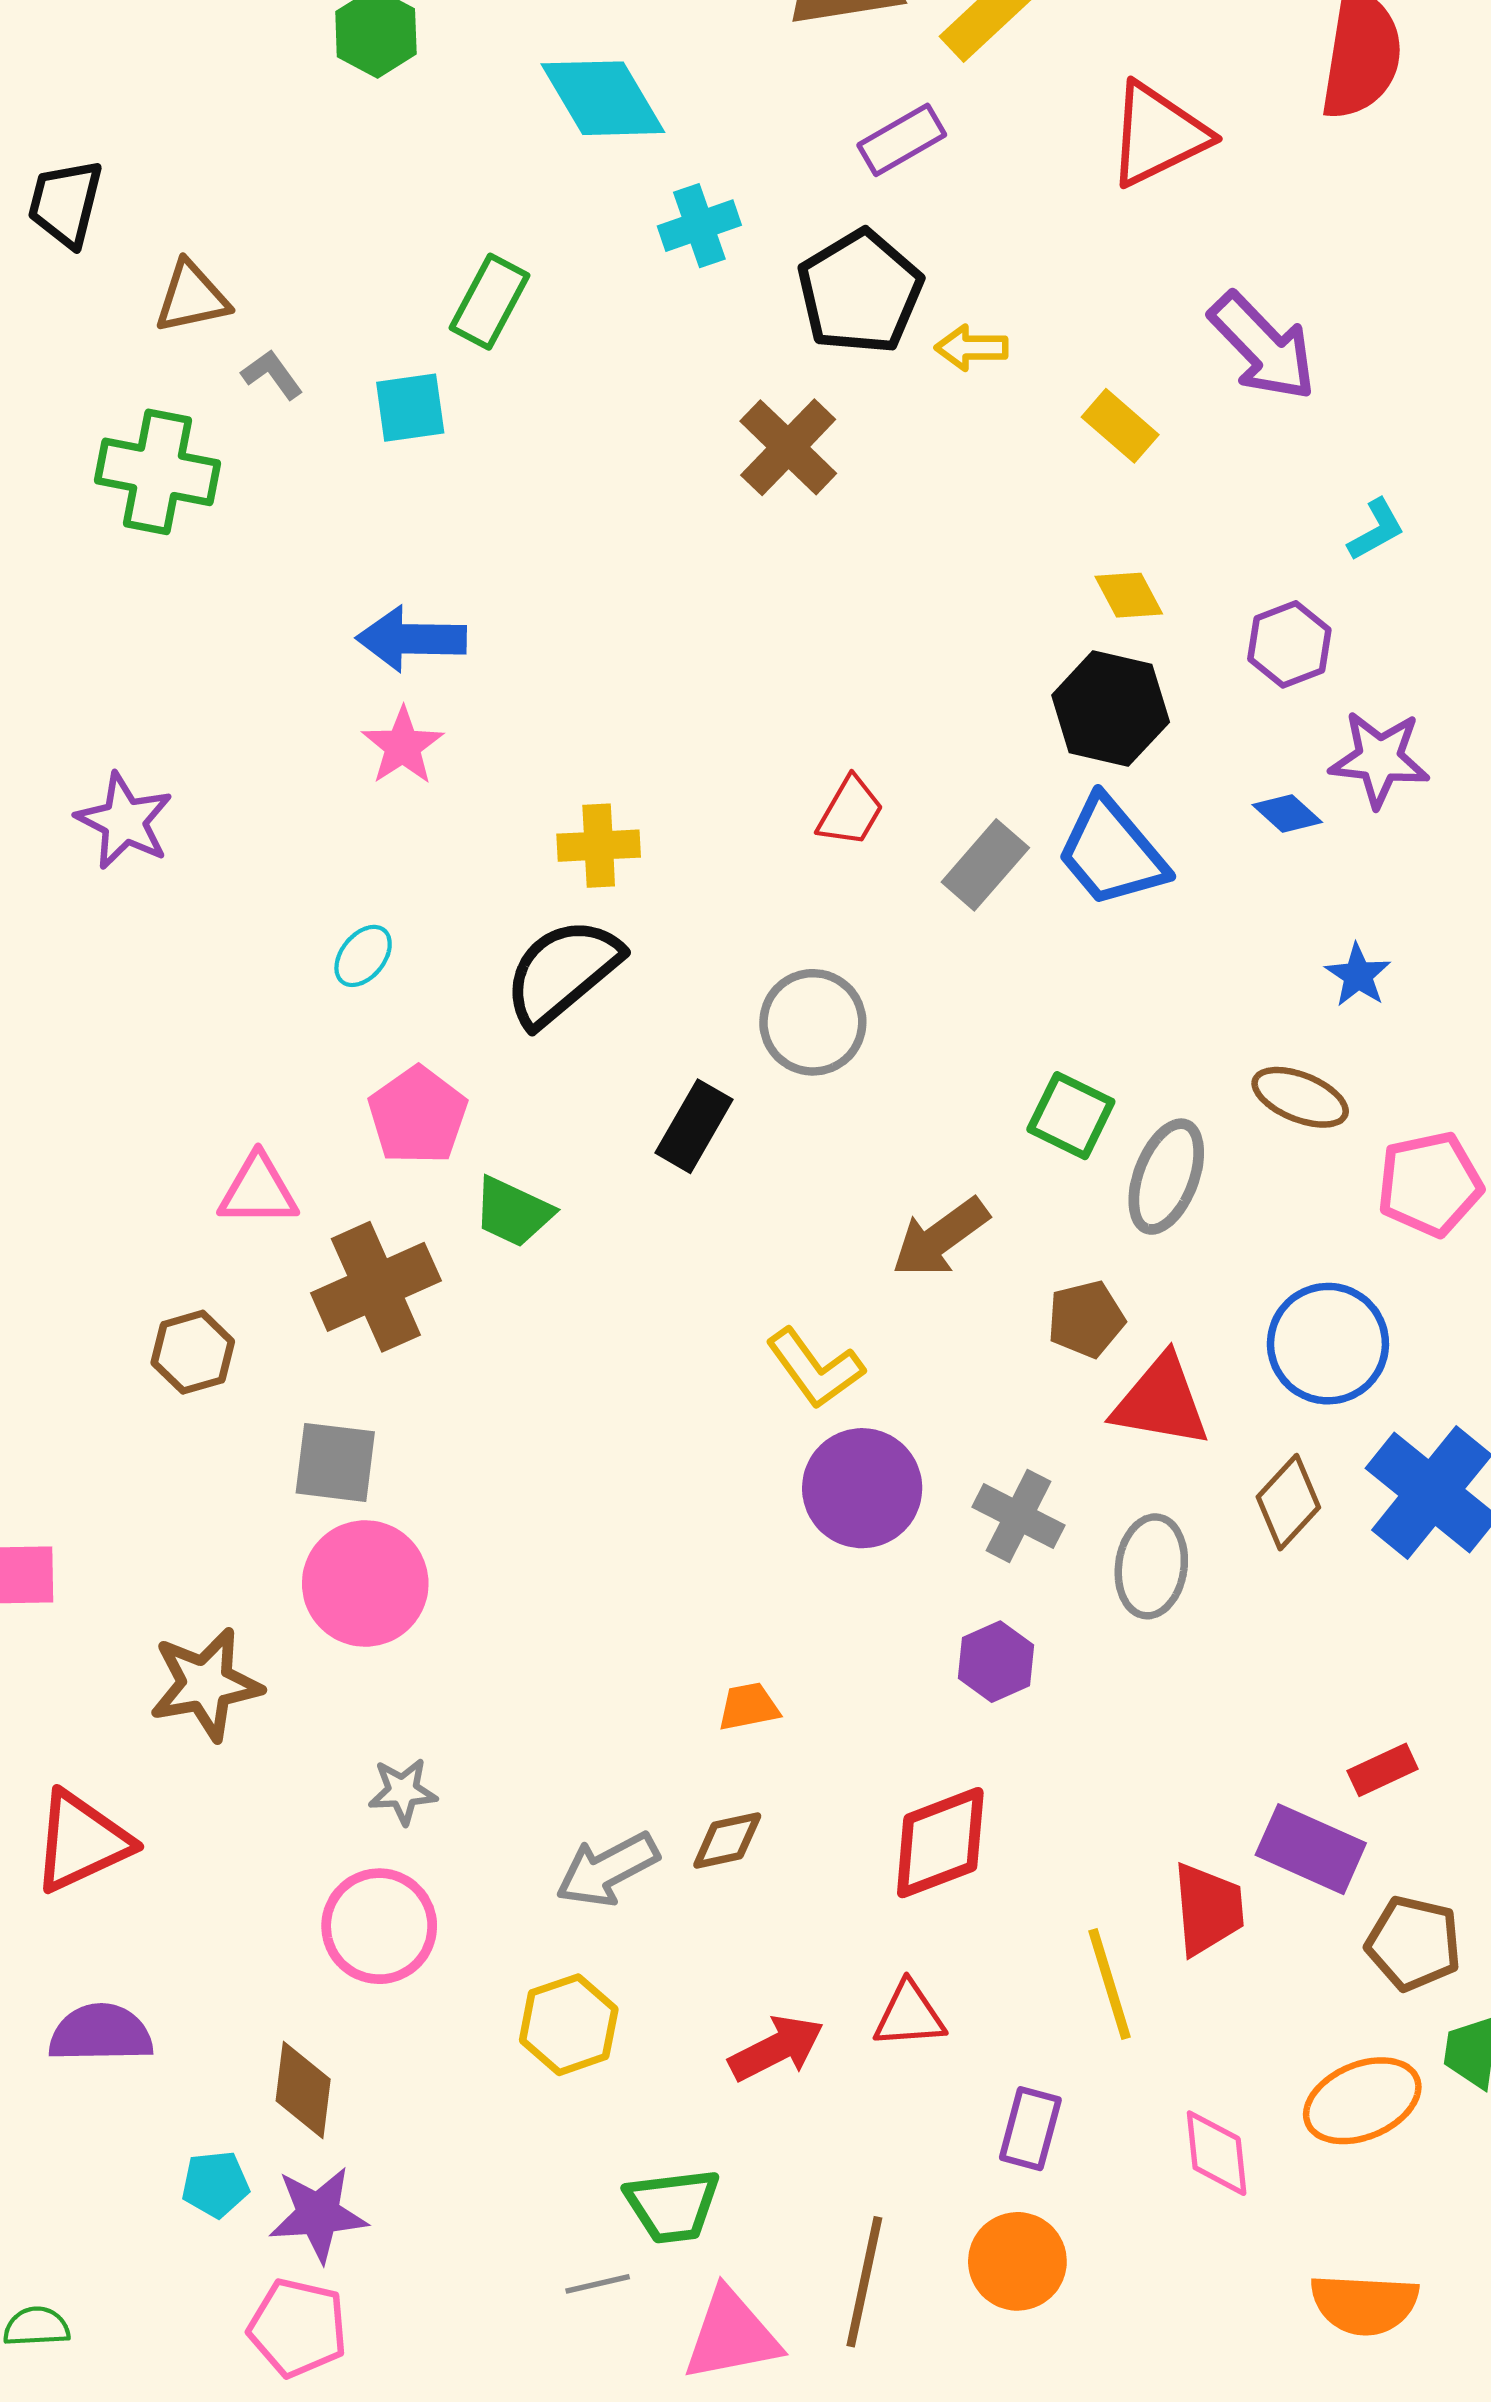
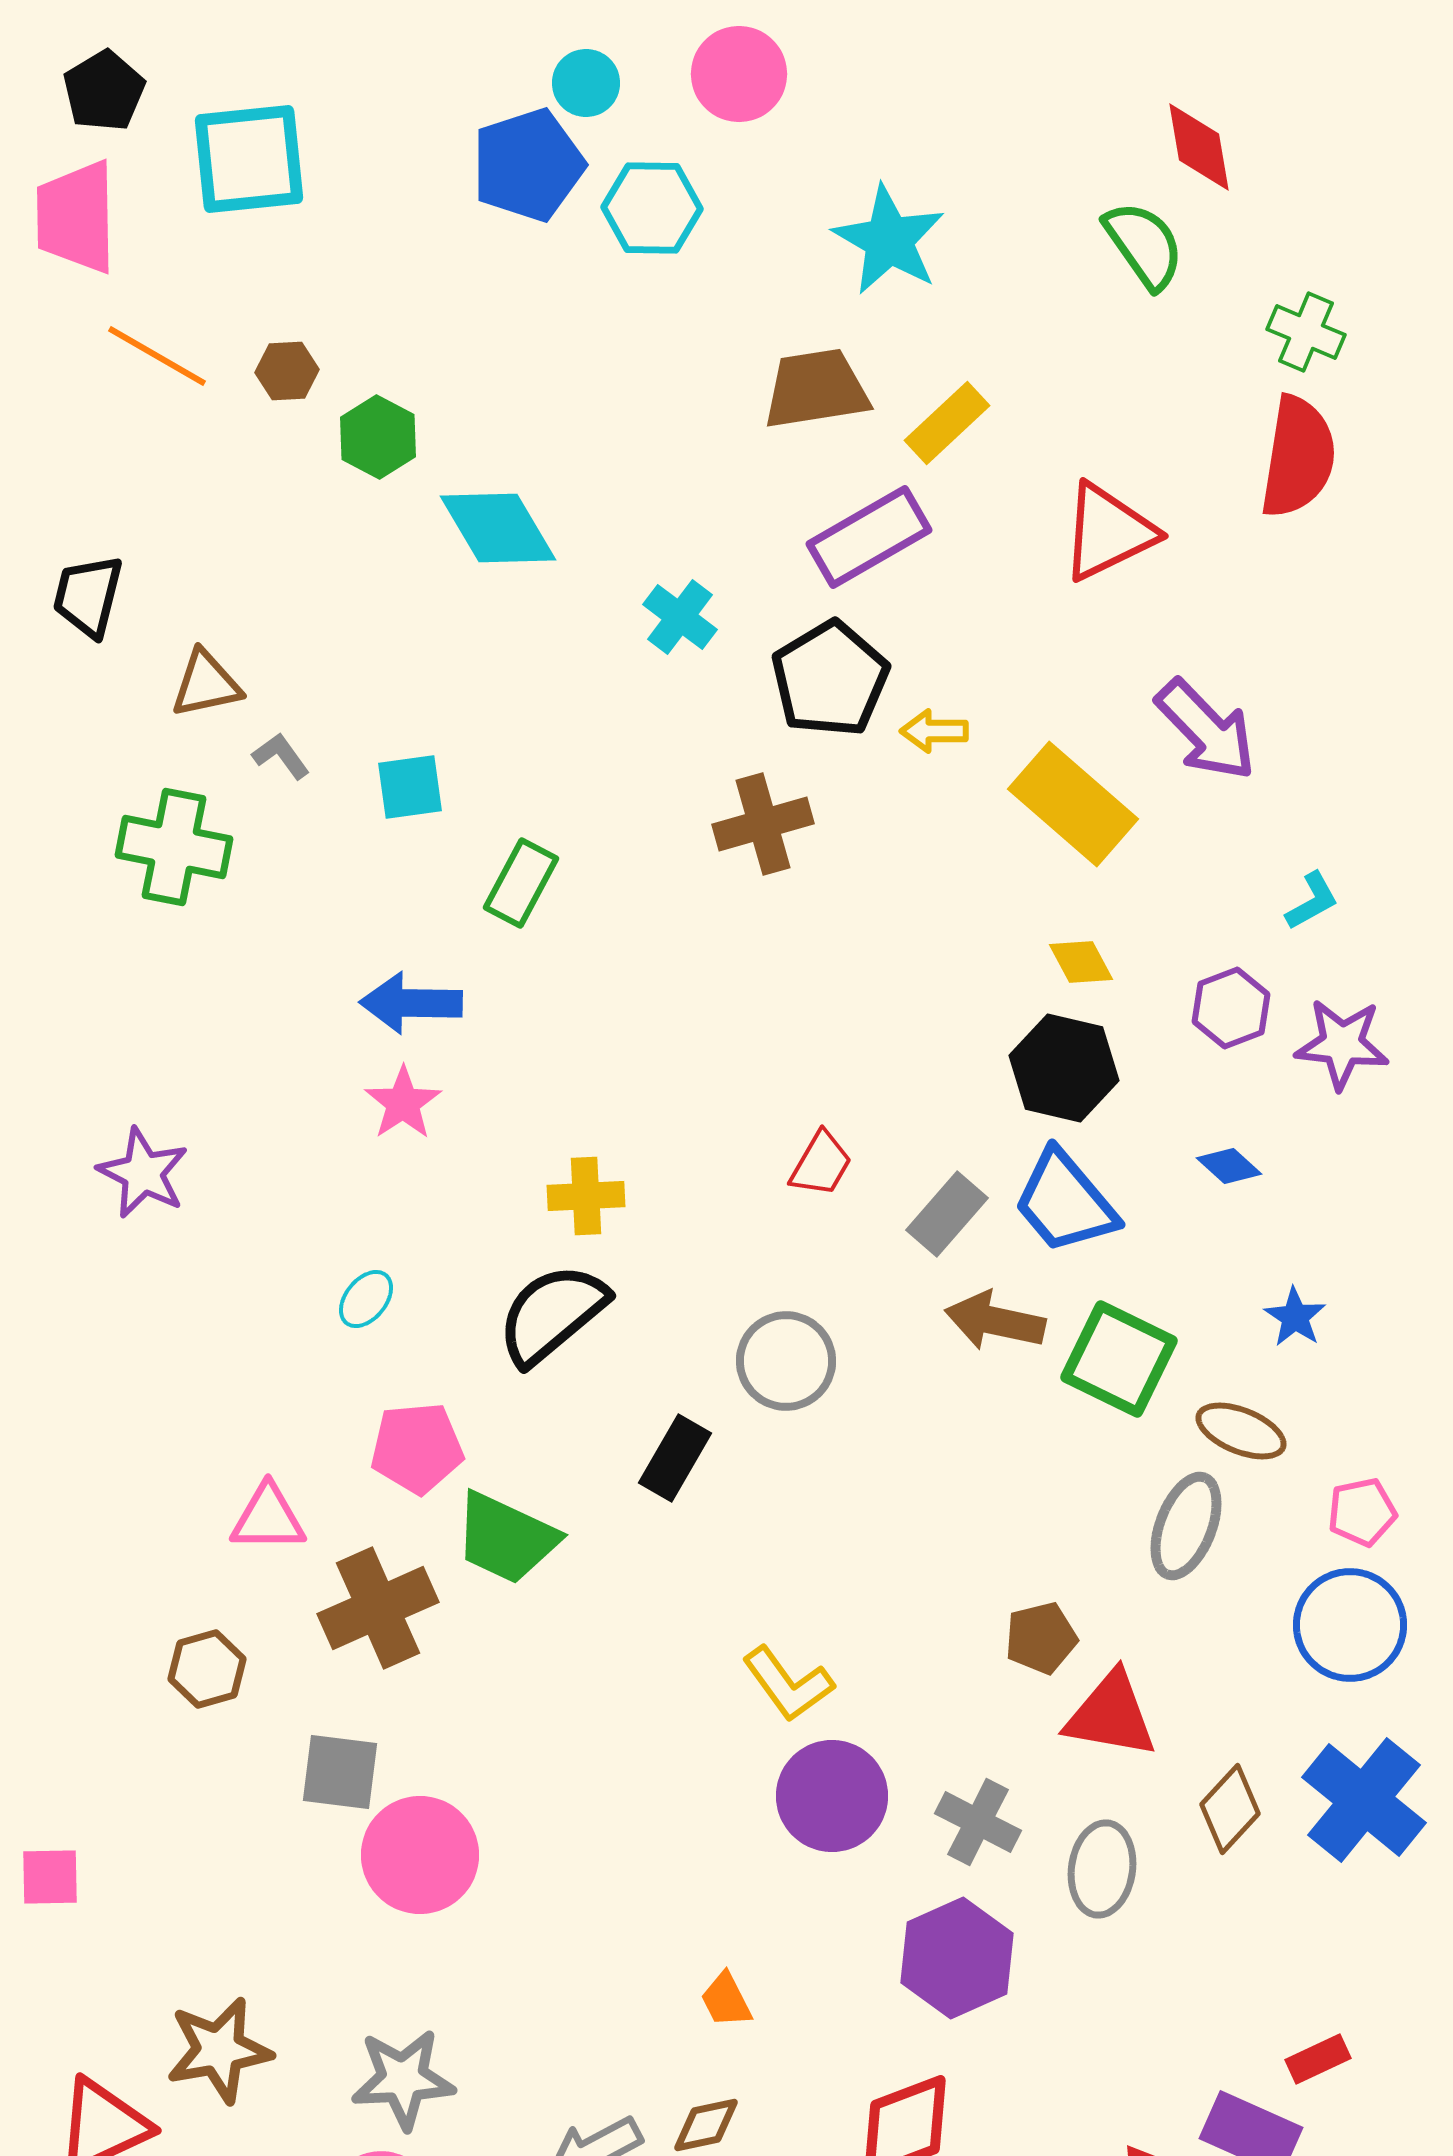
cyan diamond: (603, 98) -> (498, 528), moved
purple rectangle: (902, 140) -> (869, 537), size x1.5
cyan cross: (699, 226) -> (680, 617), turned -34
green rectangle: (489, 302) -> (521, 883), moved
yellow rectangle: (1120, 426) -> (1073, 804), size x1.8
brown cross: (788, 447) -> (763, 824), turned 30
purple star: (1379, 759) -> (1342, 1044), moved
pink pentagon: (418, 1116) -> (417, 1448), turned 30
green square: (1071, 1116) -> (1119, 1359), moved, size x1.4
gray ellipse: (1166, 1177) -> (1186, 1526), moved
pink pentagon: (1430, 1184) -> (1362, 1512), size x0.7
green trapezoid: (513, 1212) -> (506, 1538), size x1.4
brown arrow: (940, 1238) -> (995, 1321), moved, turned 48
blue circle: (1328, 1344) -> (1350, 1625), moved
pink circle: (365, 1583) -> (420, 1855), moved
purple hexagon: (996, 1662) -> (957, 1958), size x1.6
brown star: (206, 1684) -> (219, 2050), moved
orange trapezoid: (749, 1707) -> (726, 2000), turned -106
gray star: (403, 1791) -> (403, 2079), size x1.6

